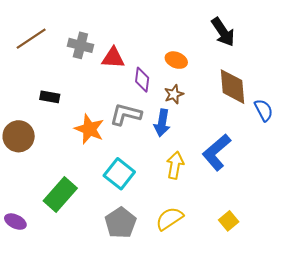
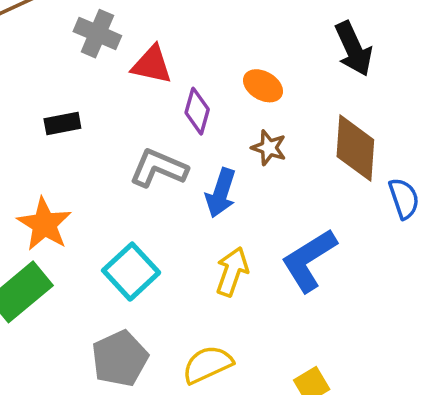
brown star: (174, 94) -> (269, 148), moved, turned 30
black rectangle: (50, 97) -> (62, 123), moved, turned -30
orange star: (89, 129) -> (44, 224), moved

